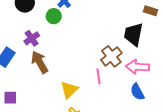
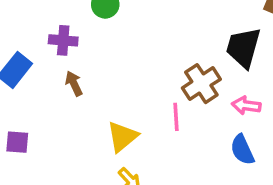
purple cross: (32, 38) -> (63, 40), turned 35
brown arrow: (40, 62) -> (74, 84), size x0.6
pink arrow: (138, 67) -> (246, 105), size x0.7

